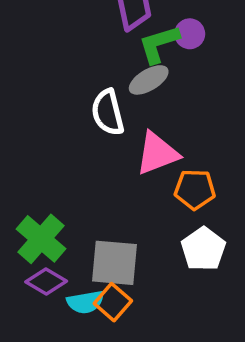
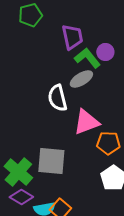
green L-shape: (159, 44) -> (87, 58), turned 68
gray square: (115, 263) -> (51, 161), moved

